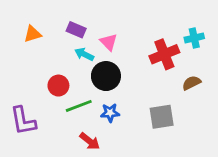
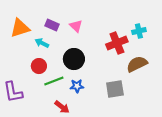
orange triangle: (33, 34) -> (20, 28), size x1.5
pink triangle: (109, 42) -> (76, 26), moved
cyan arrow: (84, 54) -> (42, 43), moved
brown semicircle: (192, 83) -> (137, 64), size x1.5

